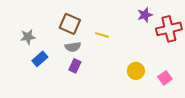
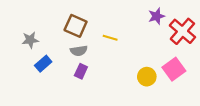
red cross: (169, 29) -> (182, 31), turned -35
pink square: (165, 78) -> (174, 69), moved, size x1.5

